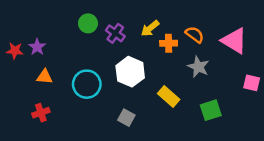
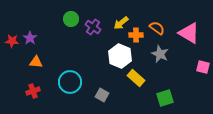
white hexagon: (130, 72) -> (120, 56), moved
cyan circle: (87, 84) -> (70, 82), moved
green square: (211, 110) -> (165, 98), moved

